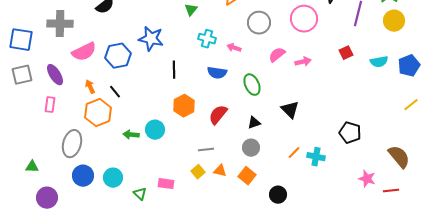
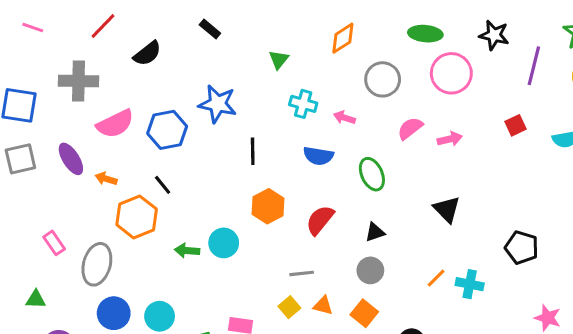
orange arrow: (90, 87) -> (106, 179), moved, turned -48
pink rectangle: (50, 105) -> (54, 243), moved, turned -42
black triangle: (290, 110) -> (447, 209), moved

